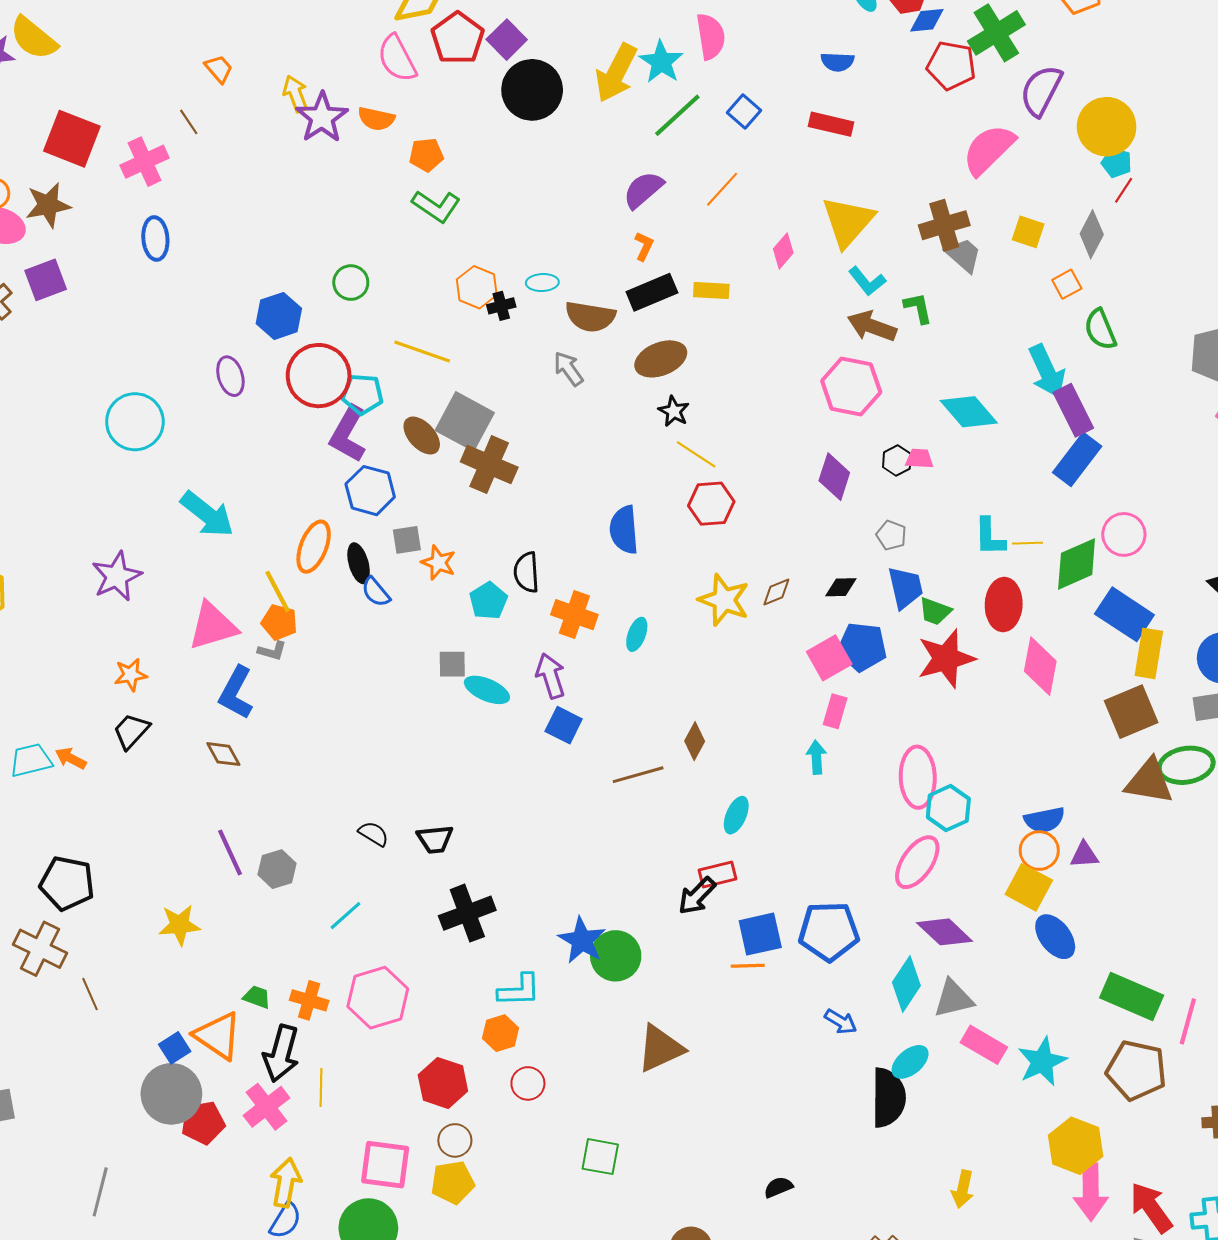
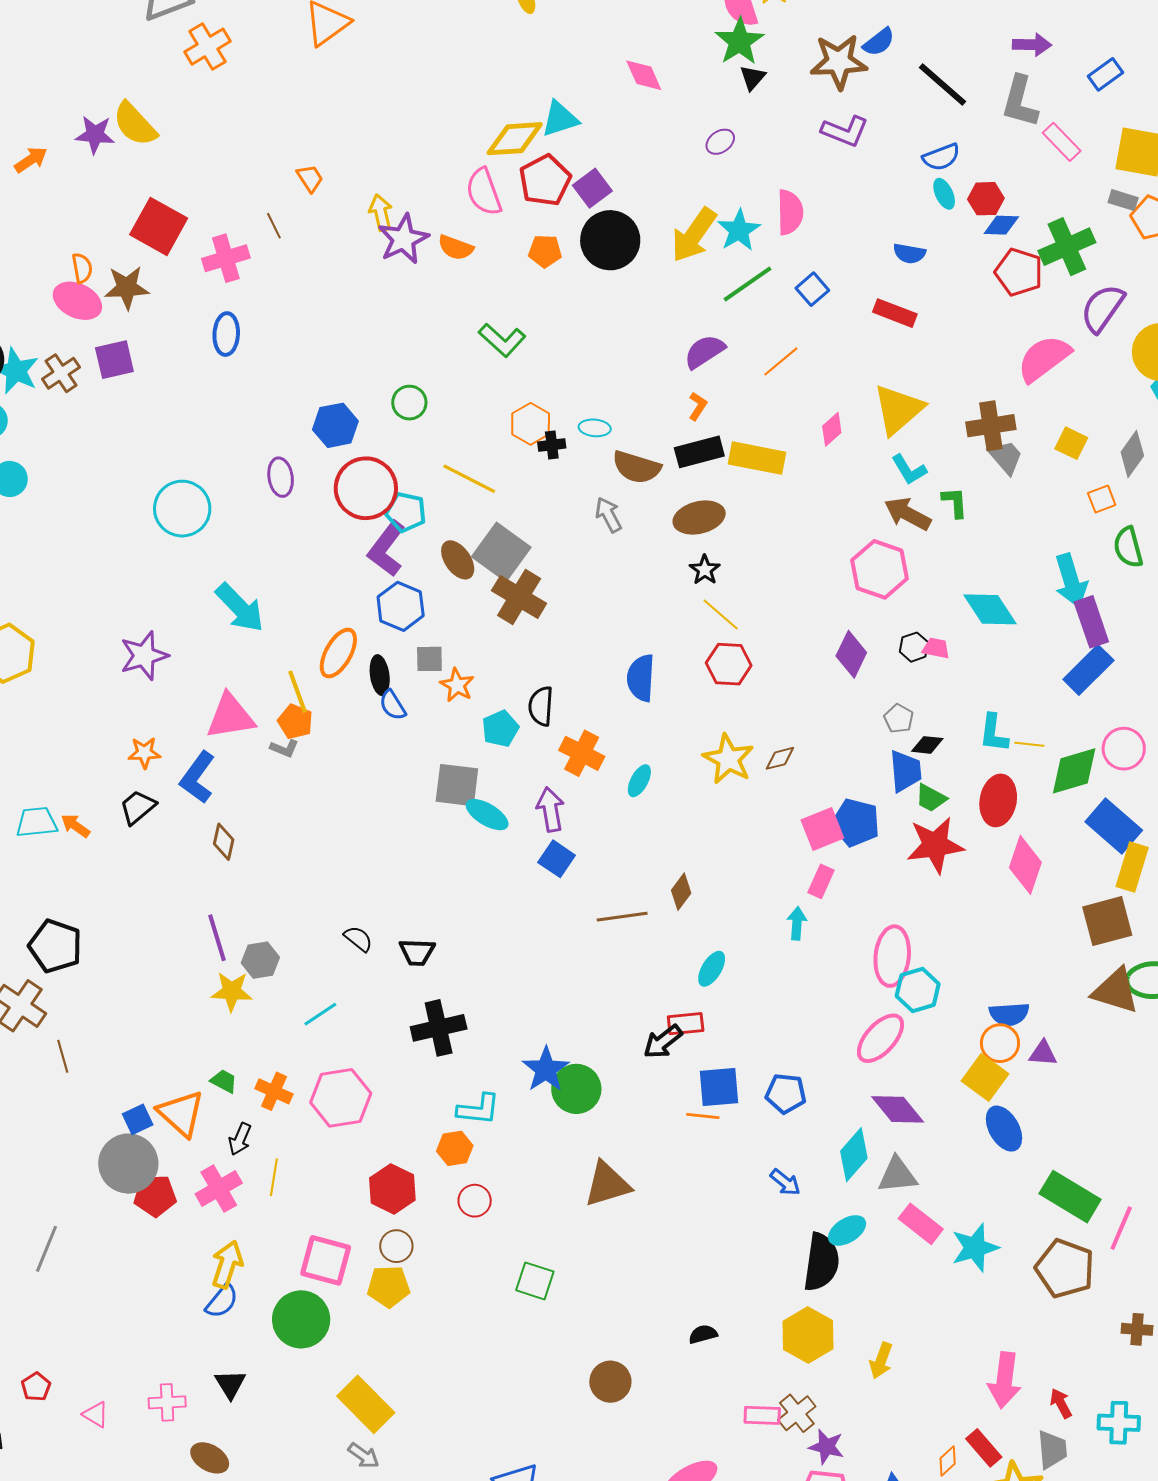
orange pentagon: (426, 155) -> (545, 251), moved
yellow rectangle: (711, 291) -> (757, 458), size x1.6
black diamond: (841, 587) -> (927, 745), moved
gray square: (452, 664) -> (457, 785), size x1.6
blue L-shape: (236, 693) -> (197, 777), moved
brown diamond: (223, 754) -> (224, 842), turned 33
yellow star: (179, 925) -> (232, 991), moved
blue pentagon: (829, 931) -> (786, 1093), size x0.7
black arrow: (281, 1053) -> (240, 1139), size x0.6
yellow hexagon: (1076, 1146) -> (808, 1335), moved
red arrow: (1151, 1208) -> (1061, 1403), size x0.6

